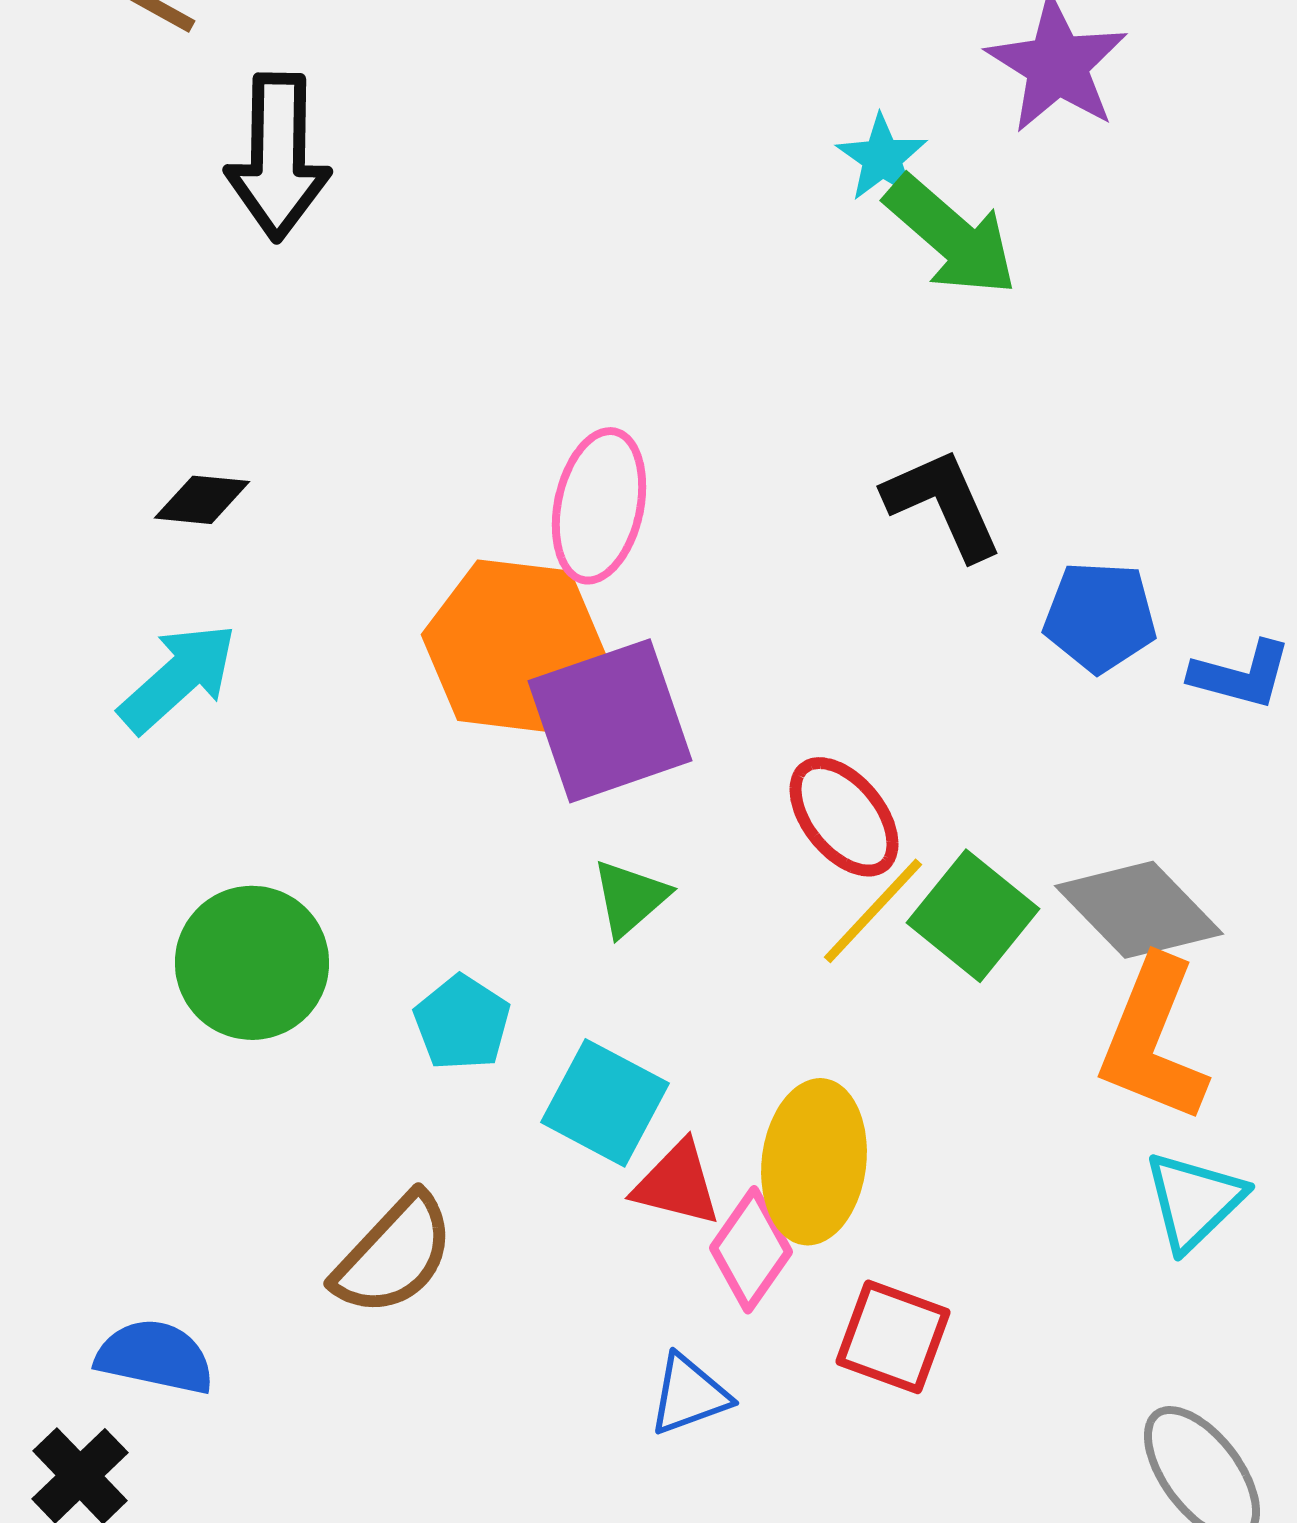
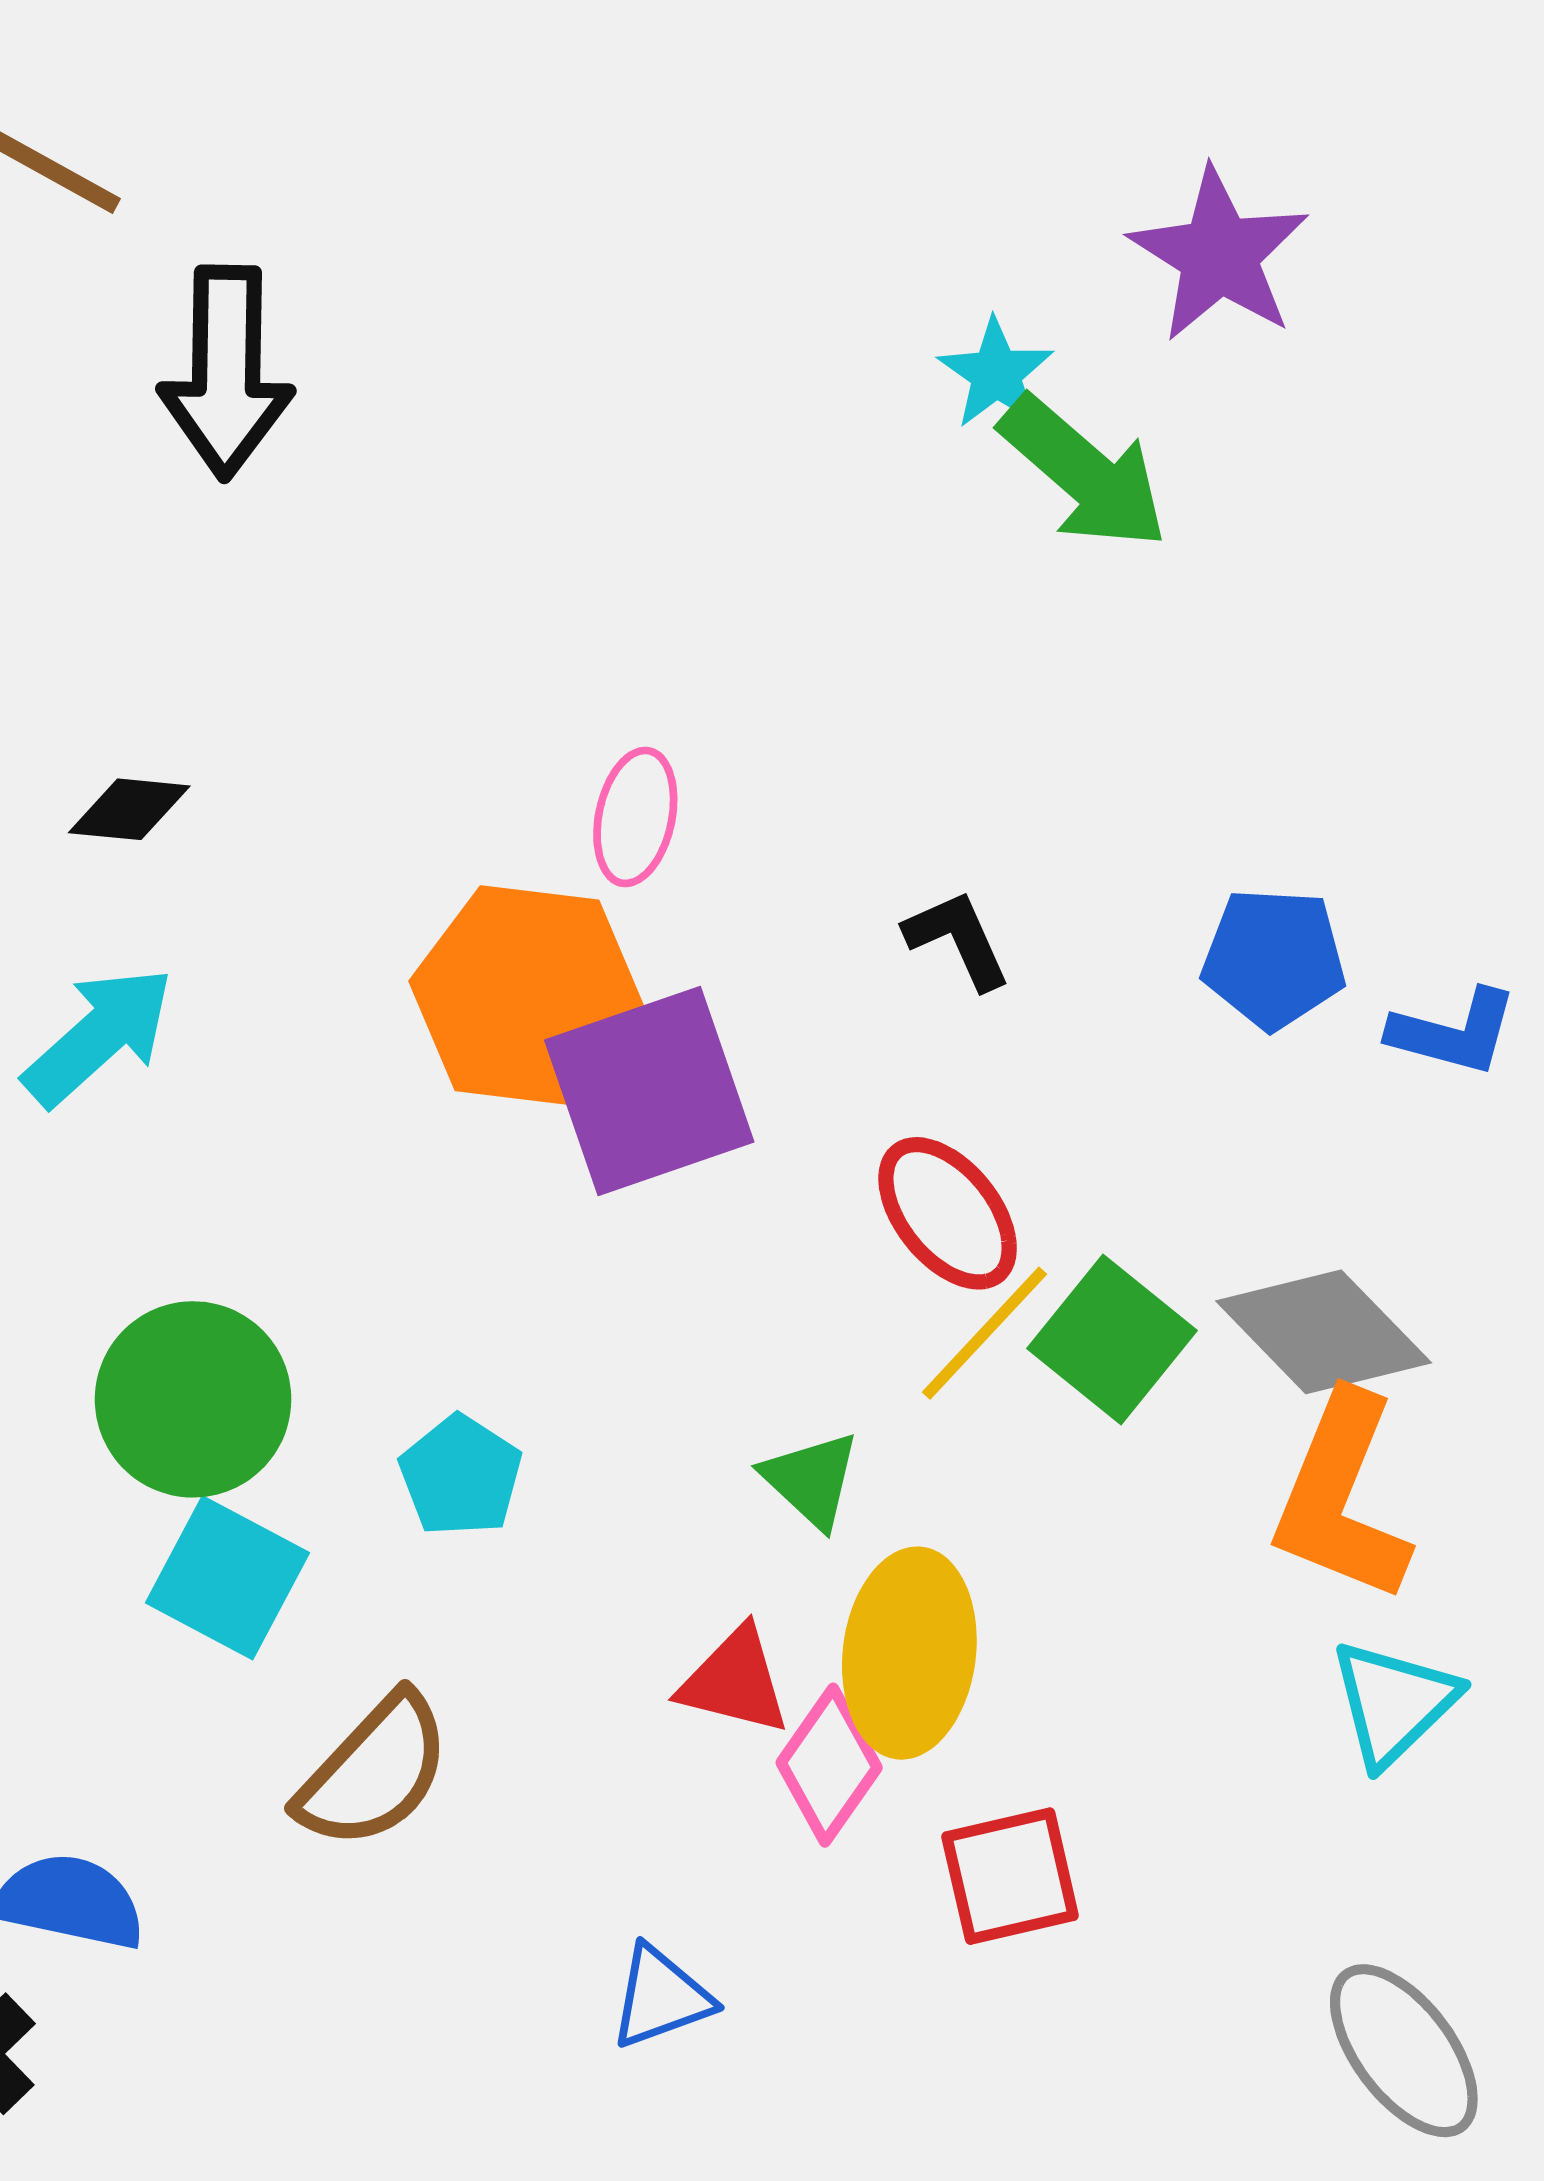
black L-shape: (943, 504) -> (958, 939), moved, size x0.7
pink ellipse: (599, 506) -> (635, 817), size x0.7
green triangle: (630, 898) -> (811, 1480), moved, turned -36
cyan square: (605, 1103) -> (227, 1578), moved
red square: (893, 1337) -> (1010, 1876), turned -33
blue triangle: (689, 1395) -> (661, 1997), moved

